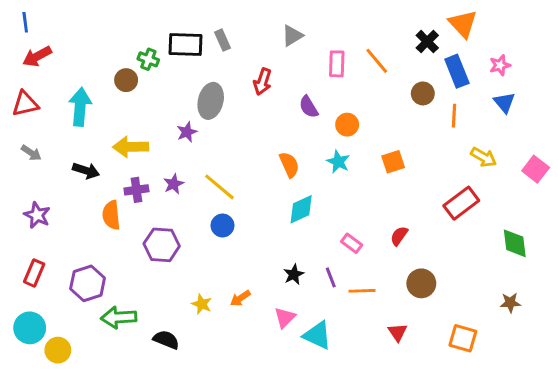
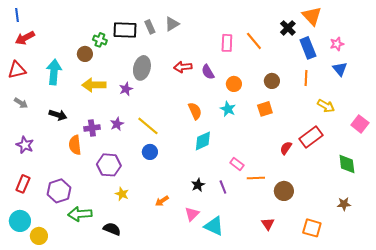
gray triangle: (292, 36) -> (172, 24), moved
red arrow: (263, 82) -> (183, 67), moved, turned 66
brown circle: (423, 93) -> (272, 81), moved
yellow arrow: (131, 147) -> (94, 85), moved
pink square: (536, 169) -> (360, 124), moved
red semicircle: (399, 236) -> (286, 148), moved
orange line: (362, 291) -> (256, 178), moved
yellow star: (202, 304) -> (122, 194), moved

